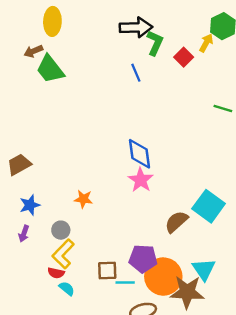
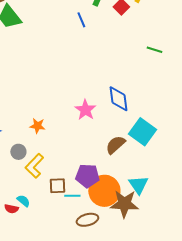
blue diamond: (139, 154) -> (118, 99), moved
yellow L-shape: (63, 254) -> (34, 166), moved
red semicircle: (56, 273) -> (11, 209), moved

